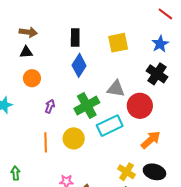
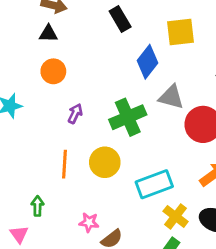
black rectangle: (75, 37) -> (120, 19), turned -36
blue diamond: (79, 65) -> (147, 62), moved
cyan rectangle: (110, 126) -> (154, 184), moved
green arrow: (15, 173) -> (38, 206), moved

